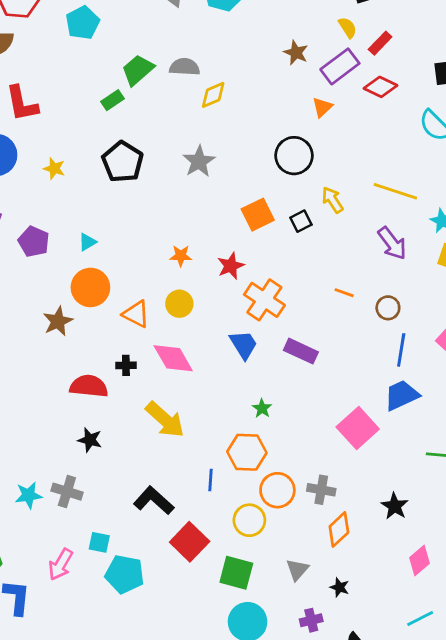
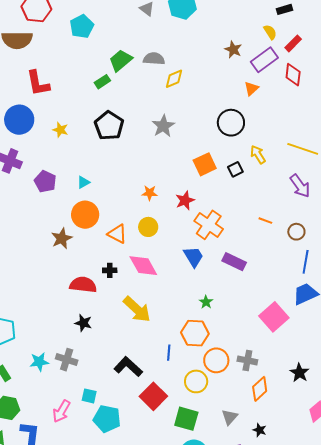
red diamond: (380, 87) -> (293, 75), turned 70

